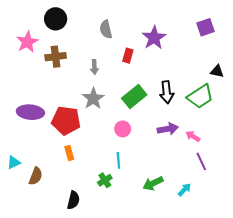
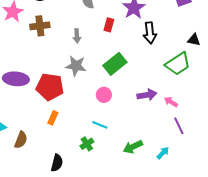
black arrow: (167, 92) -> (150, 33), moved
gray star: (93, 99) -> (76, 66), turned -30
orange rectangle: (69, 153) -> (53, 118), turned 40
cyan line: (118, 160) -> (100, 125), turned -63

